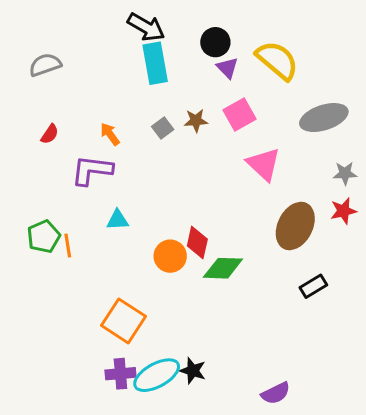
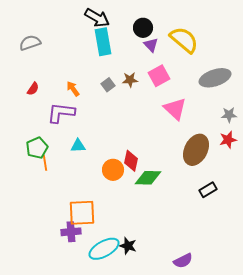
green pentagon: (44, 237) -> (37, 148), moved
orange square: (123, 321) -> (82, 213), turned -36
purple cross: (120, 374) -> (71, 232), moved

